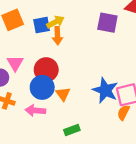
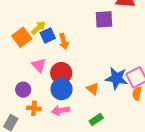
yellow arrow: (55, 22) -> (39, 28), moved
pink triangle: (15, 63) -> (39, 65), moved
orange triangle: (63, 94) -> (93, 89), moved

